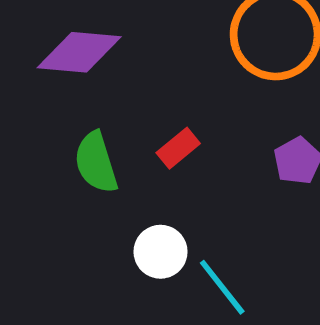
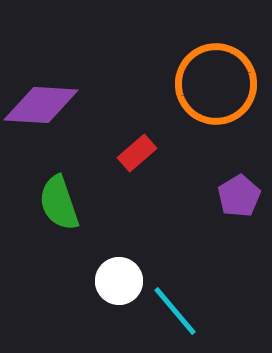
red rectangle: (178, 148) -> (137, 153), moved

